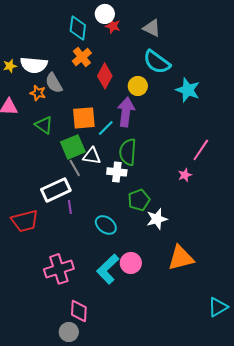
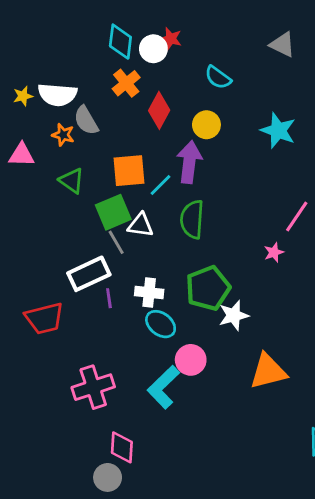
white circle: (105, 14) -> (153, 49), moved
gray triangle: (152, 28) -> (282, 44), moved
cyan semicircle: (157, 62) -> (218, 77), moved, size x0.7
white cross: (117, 172) -> (149, 292), moved
green pentagon: (139, 200) -> (208, 288), size x1.4
pink circle: (131, 263) -> (191, 360), moved

